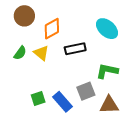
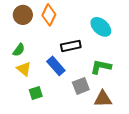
orange diamond: (52, 29) -> (49, 15), moved, turned -35
yellow triangle: (41, 53) -> (24, 69), moved
blue rectangle: (63, 102) -> (56, 66), moved

